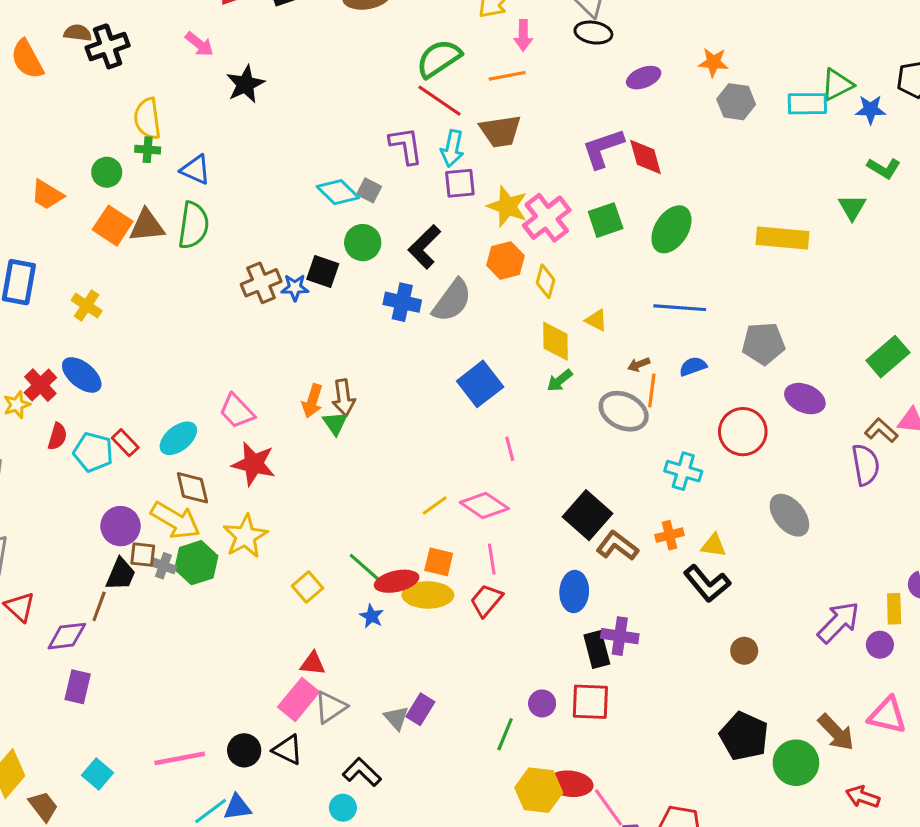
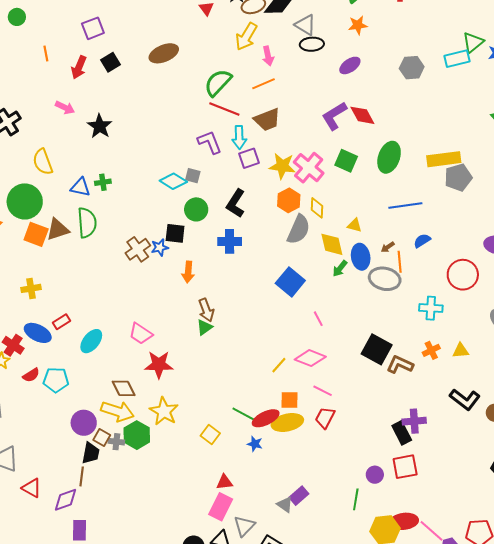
orange star: (713, 62) -> (358, 25), moved
green cross: (148, 150) -> (103, 182), moved
green circle: (107, 172) -> (25, 201), size x1.8
green square: (606, 220) -> (346, 161), turned -35
yellow rectangle: (782, 238) -> (444, 159), moved
gray semicircle: (452, 301) -> (299, 229), moved
yellow cross: (87, 306) -> (31, 288), turned -30
gray pentagon: (763, 343) -> (458, 177), moved
orange arrow: (312, 401) -> (188, 272), moved
green triangle: (335, 423) -> (204, 327), turned 42
red semicircle: (57, 436) -> (31, 375), turned 54
cyan ellipse: (178, 438) -> (91, 341), moved
red rectangle: (125, 443) -> (62, 322), moved, turned -66
brown square: (143, 555) -> (102, 438), turned 36
pink line: (492, 559) -> (323, 391), turned -42
black L-shape: (707, 584) -> (465, 399), moved
blue ellipse: (574, 591) -> (361, 257), moved
gray triangle: (330, 707) -> (244, 526), moved
purple rectangle: (420, 709) -> (299, 496), turned 30

